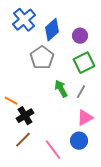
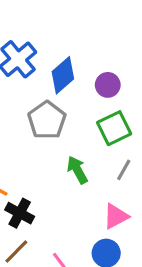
gray line: (81, 92) -> (124, 170), moved
black cross: (25, 116) -> (20, 213), turned -30

